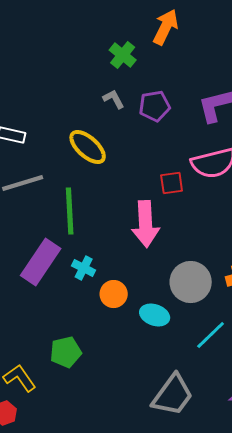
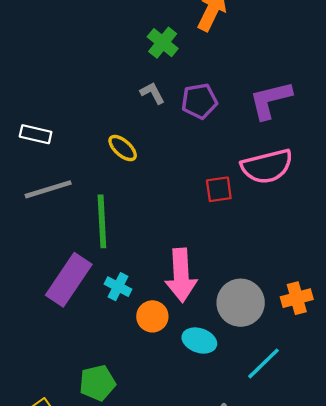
yellow ellipse: (88, 147) -> (123, 148), size x0.7
pink arrow: (146, 224) -> (181, 275), moved

